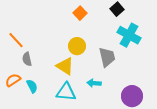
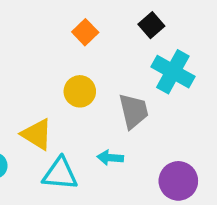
yellow triangle: (65, 66) -> (37, 134), moved

